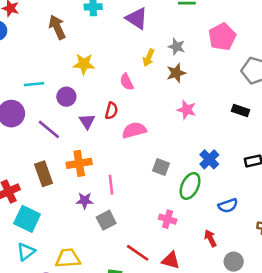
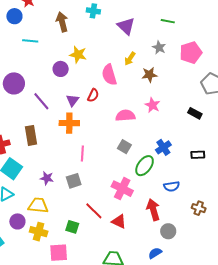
gray star: (177, 47) -> (159, 47), moved
pink semicircle: (127, 82) -> (109, 75), size x1.5
cyan line: (34, 84) -> (30, 41), moved
purple circle: (66, 97) -> (61, 69), moved
pink semicircle: (134, 130) -> (125, 116), moved
orange cross: (79, 163) -> (69, 123), moved
purple star: (85, 201) -> (47, 178), moved
pink cross: (168, 219) -> (122, 189), size x1.5
red arrow: (210, 238) -> (153, 210), size x1.5

